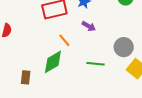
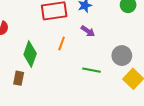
orange line: (64, 40) -> (62, 44), turned 56
green diamond: (53, 62) -> (30, 54), moved, turned -45

